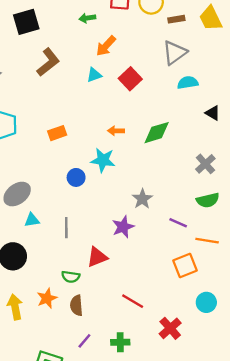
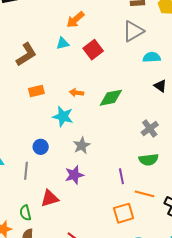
brown L-shape: (48, 62) -> (26, 54), moved
cyan semicircle: (188, 83) -> (152, 57), moved
orange rectangle: (57, 133) -> (36, 91), moved
blue circle: (76, 177) -> (41, 147), moved
gray star: (142, 199) -> (82, 145), moved
purple line: (178, 223) -> (121, 176), turned 49
green semicircle: (71, 277) -> (25, 213), turned 63

